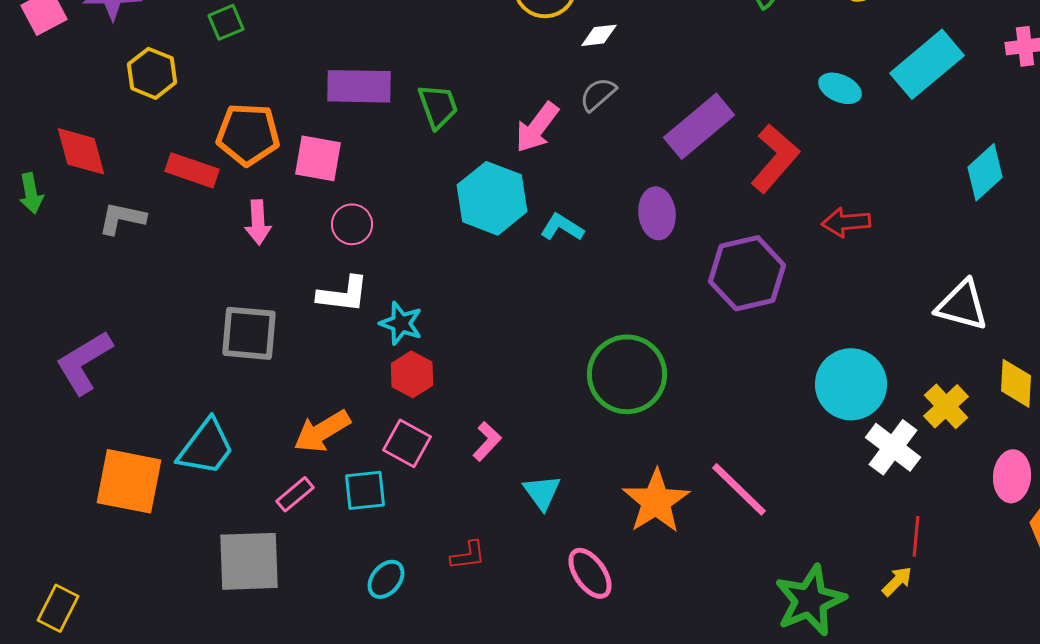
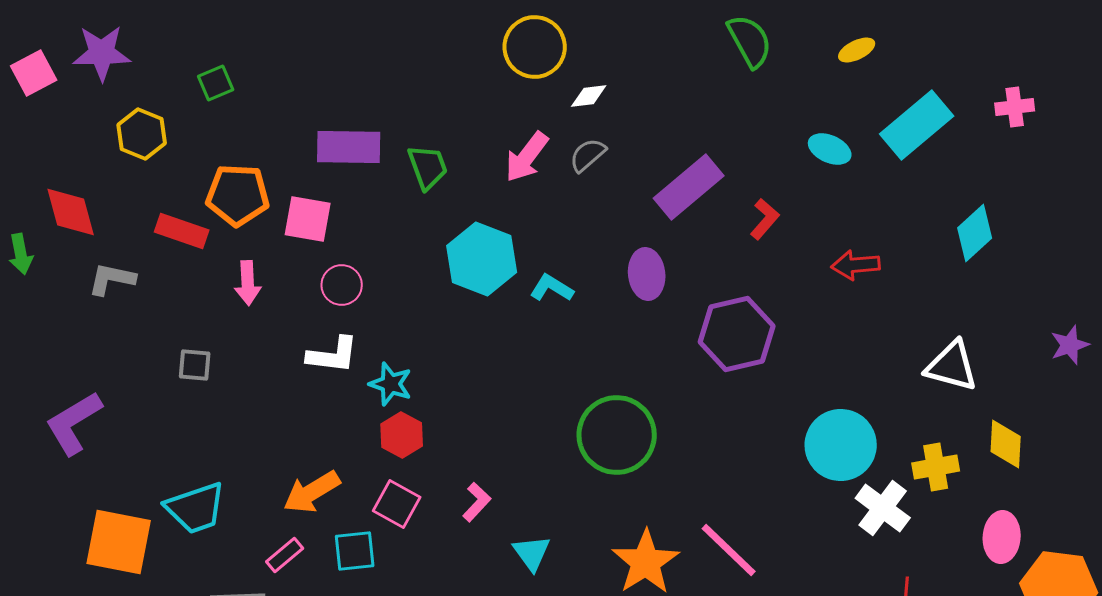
pink arrow: (537, 127) -> (527, 157), moved
red L-shape: (775, 158) -> (765, 219), size x0.6
red arrow: (846, 222) -> (856, 265), moved
gray square: (249, 333) -> (195, 365), moved, size x0.6
yellow cross: (946, 406) -> (936, 467), turned 33
cyan trapezoid: (206, 447) -> (196, 508), turned 34

